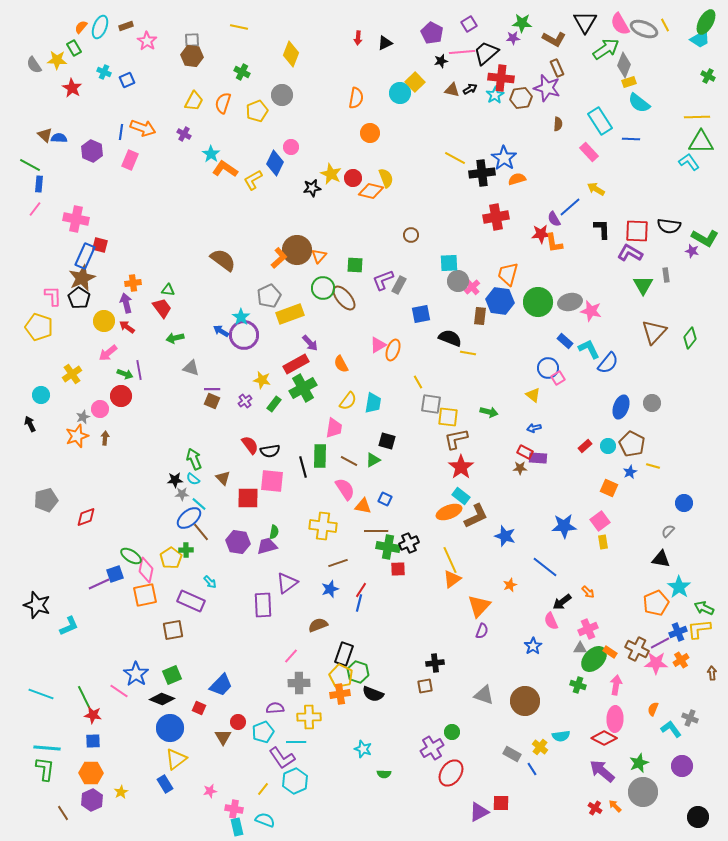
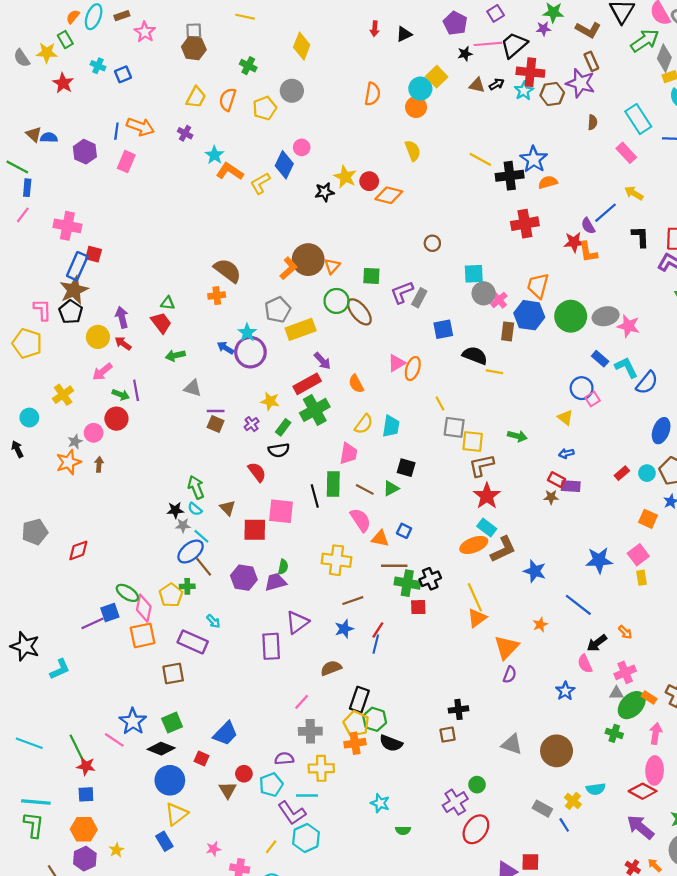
orange circle: (370, 133) -> (416, 107), moved
yellow semicircle: (386, 178) -> (413, 151), moved
orange cross: (133, 283) -> (217, 296), moved
black semicircle: (270, 451) -> (279, 450), moved

